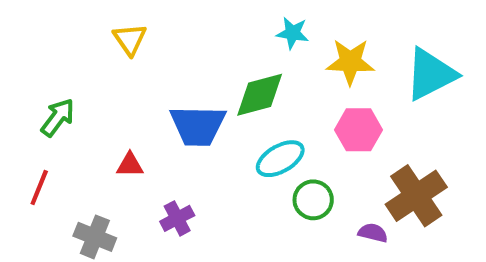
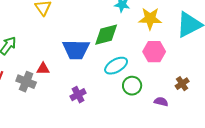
brown cross: (416, 196) -> (182, 84), size x0.5
purple cross: (177, 218) -> (78, 95), moved
gray cross: (95, 237) -> (26, 82), moved

